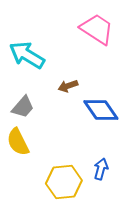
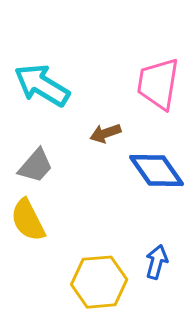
pink trapezoid: (97, 29) -> (158, 84), moved, turned -114

